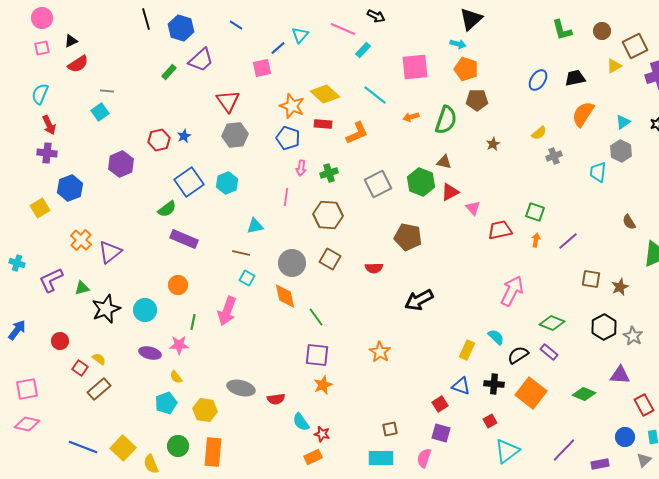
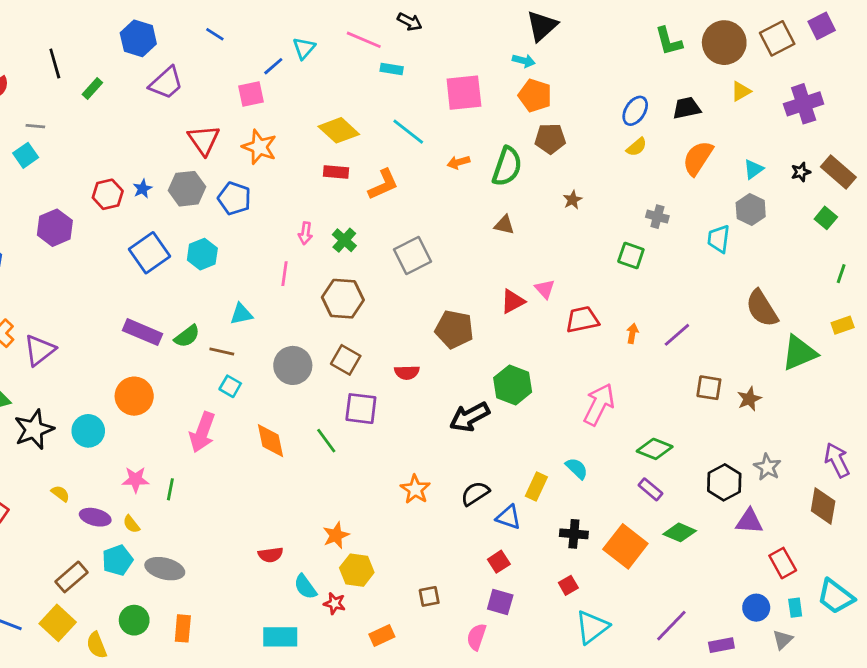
black line: (146, 19) -> (55, 63), moved
brown circle: (602, 31) -> (724, 43), size x1.8
brown square: (635, 46) -> (777, 38), moved
cyan rectangle: (363, 50) -> (392, 69), turned 56
green rectangle: (169, 72) -> (92, 89), moved
orange star: (292, 106) -> (259, 147), moved
yellow semicircle: (539, 133) -> (637, 147), moved
gray hexagon: (235, 135) -> (187, 189), moved
blue pentagon: (288, 138) -> (234, 198), moved
gray cross: (554, 156) -> (657, 217), turned 35
green cross: (329, 173) -> (344, 240), turned -30
green hexagon: (421, 182) -> (513, 385), moved
red triangle: (450, 192) -> (513, 301), moved
green semicircle: (167, 209) -> (187, 336), moved
green square: (535, 212) -> (631, 256), moved
brown semicircle: (629, 222) -> (762, 308), size x1.8
orange circle: (178, 285) -> (134, 396), size x1.4
orange diamond: (285, 296) -> (271, 441), moved
green line: (193, 322) -> (170, 489), moved
black hexagon: (604, 327) -> (724, 482), moved
purple ellipse: (150, 353) -> (95, 517), moved
purple square: (317, 355) -> (361, 409), moved
black semicircle: (518, 355) -> (475, 493), moved
yellow semicircle: (99, 359) -> (60, 493), moved
blue triangle: (461, 386) -> (509, 517), moved
gray ellipse: (241, 388) -> (165, 569), moved
brown rectangle: (99, 389) -> (72, 577), moved
green diamond: (584, 394) -> (680, 532), moved
yellow hexagon: (205, 410) -> (357, 570), moved
orange rectangle: (213, 452) -> (183, 628), size x0.7
orange rectangle: (313, 457) -> (382, 635), moved
cyan rectangle: (381, 458) -> (280, 637), moved

